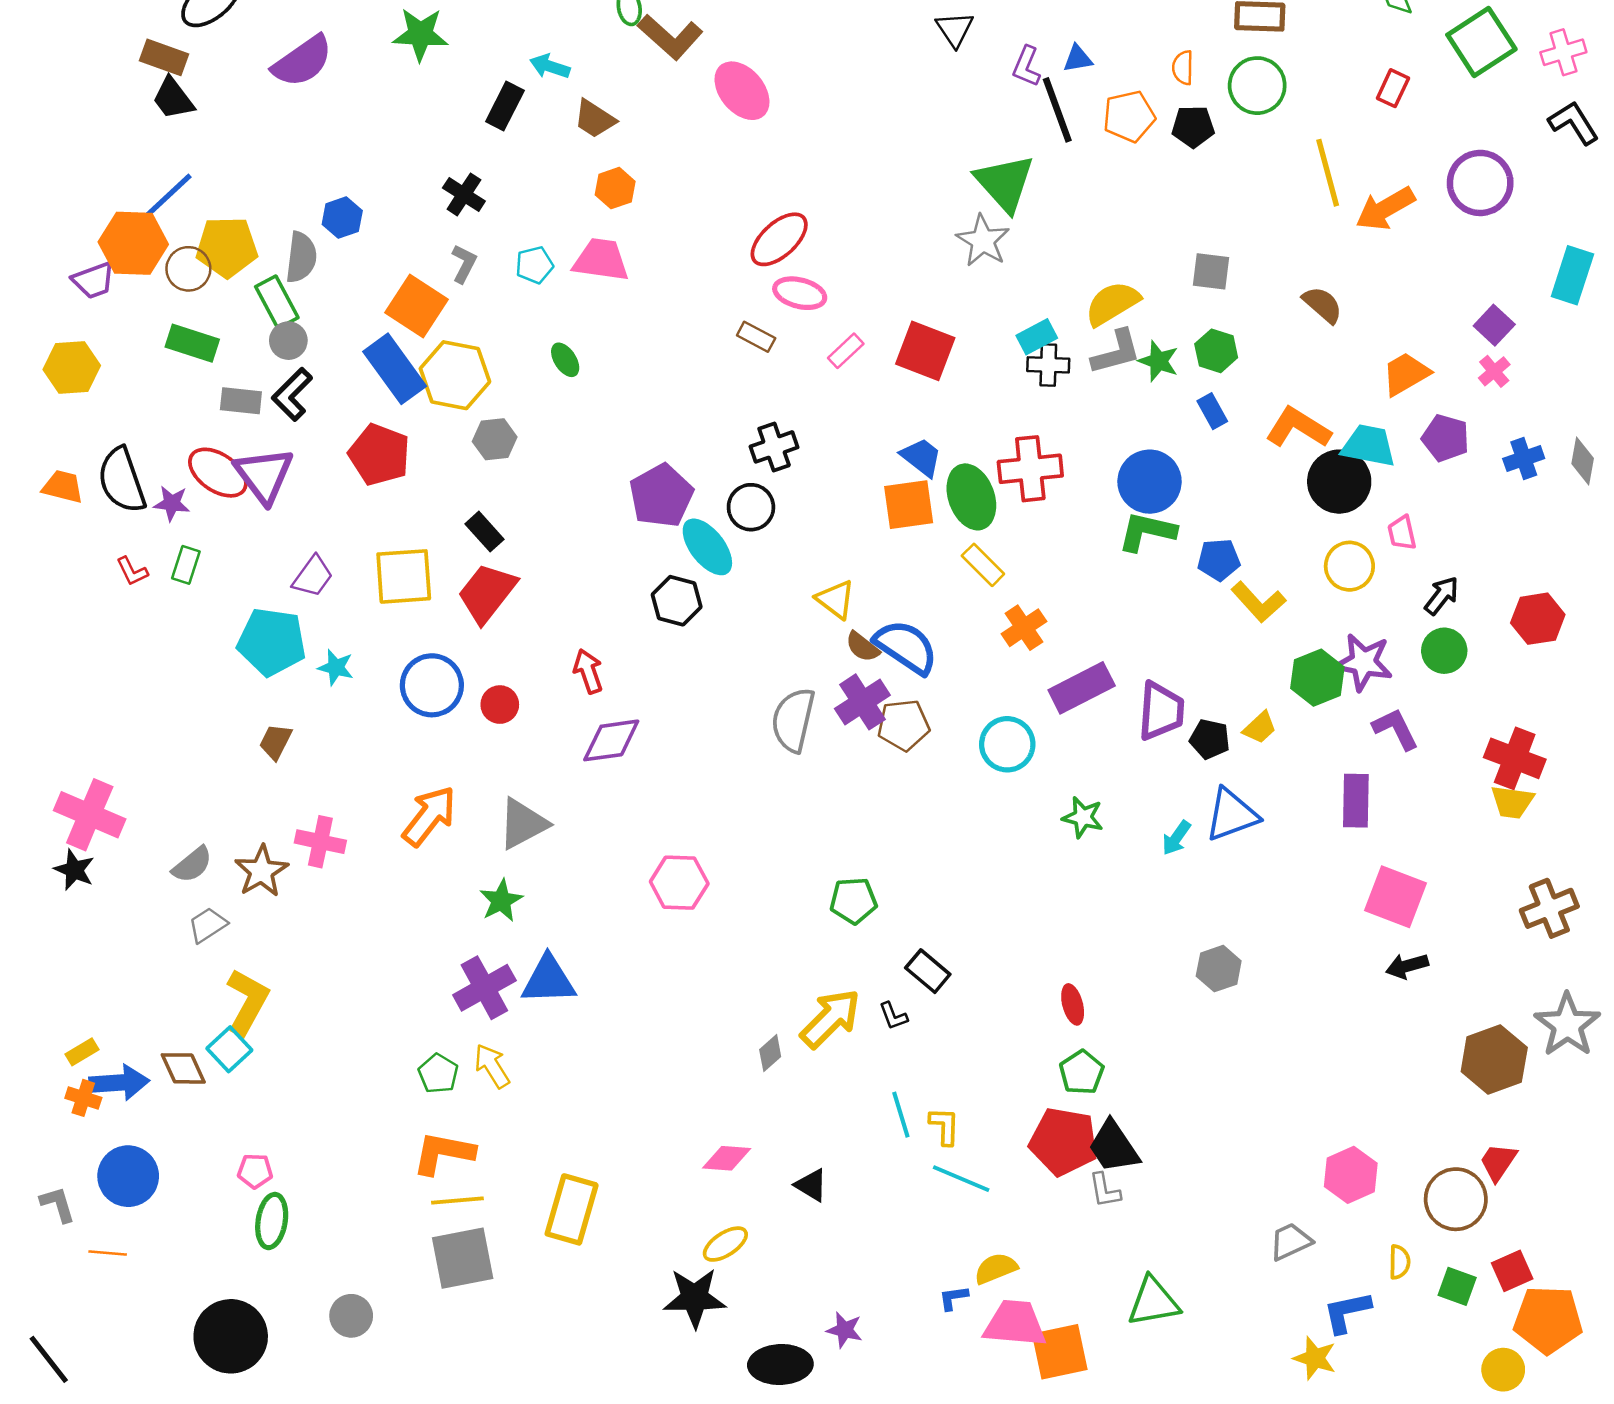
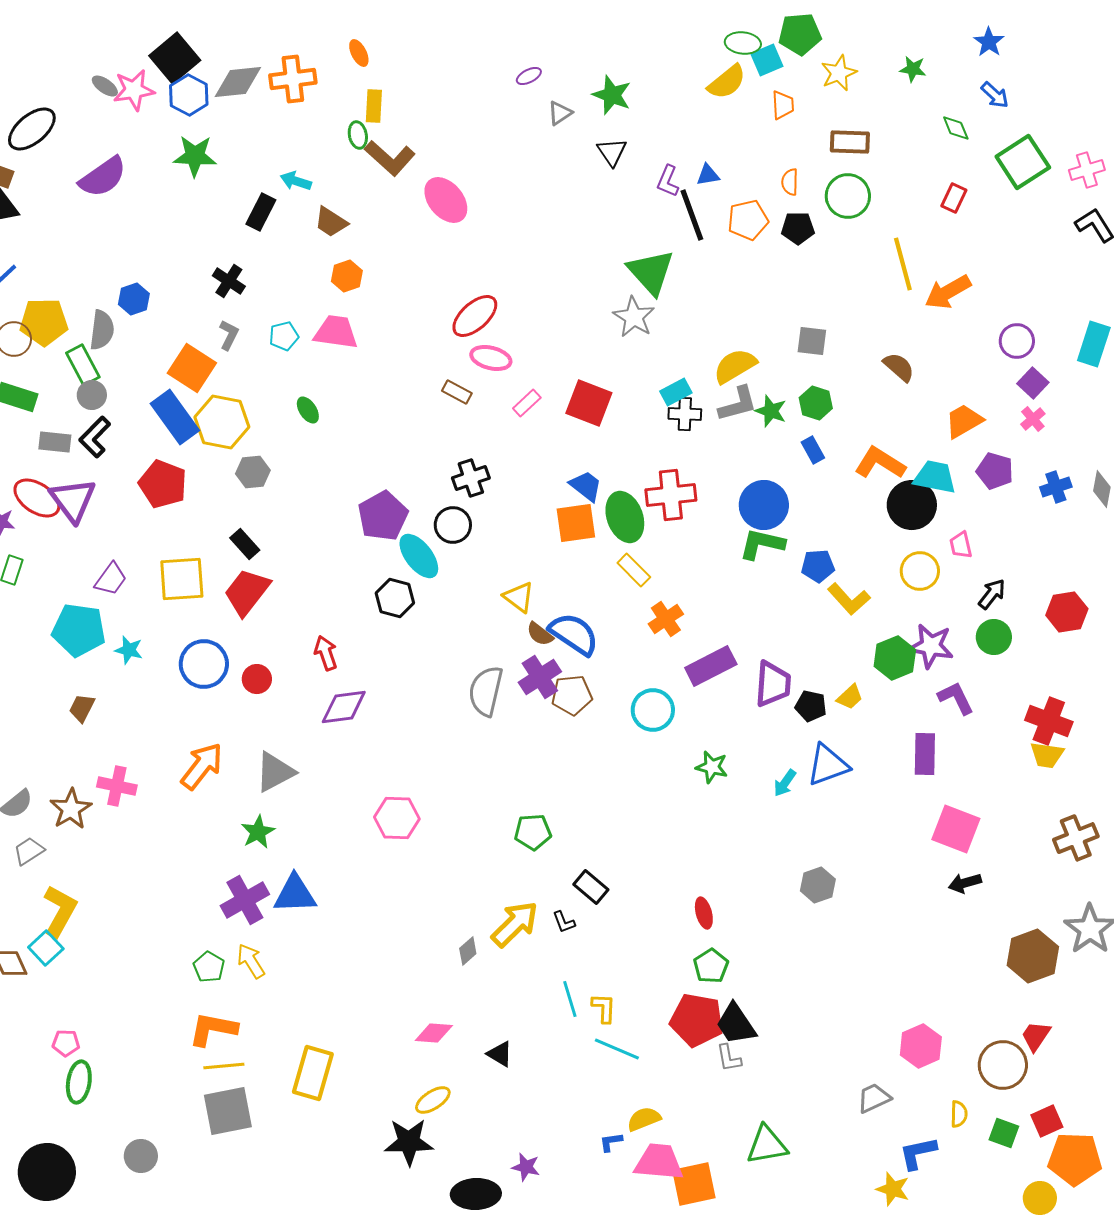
purple circle: (1480, 183) -> (1017, 341), moved, size x0.7

